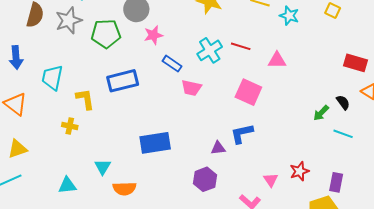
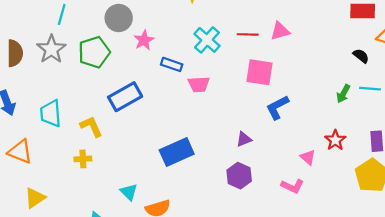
red line: (241, 46) -> (248, 34), moved
green arrow: (321, 113) -> (343, 94), moved
blue L-shape: (242, 134) -> (277, 107), moved

